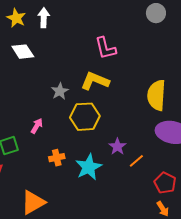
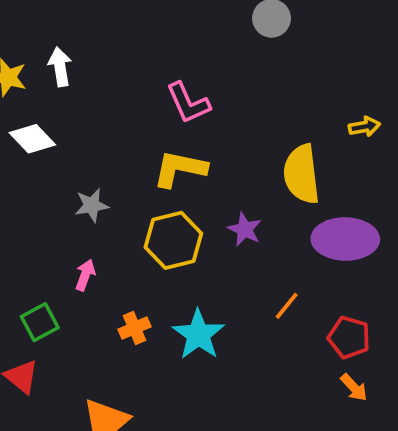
gray star: (60, 91) -> (92, 205), moved, turned 30
purple star: (117, 147) -> (245, 229), moved

